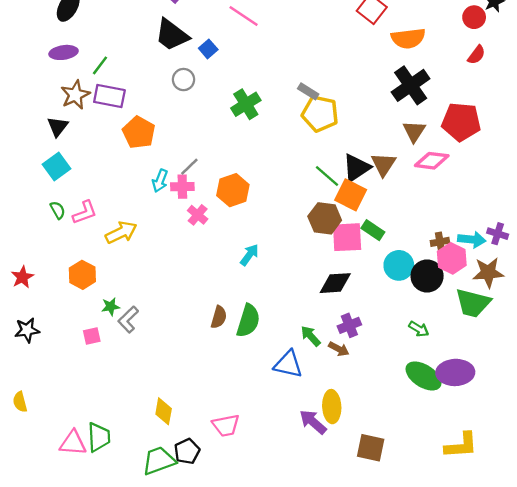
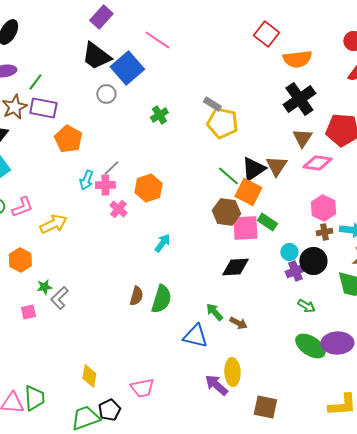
blue square: (208, 49) -> (127, 68), size x2.0
green cross: (246, 104) -> (159, 115), size x0.7
pink hexagon: (452, 258) -> (323, 208), moved
cyan circle: (399, 265) -> (289, 252), size x0.7
purple cross: (349, 325) -> (295, 271), moved

